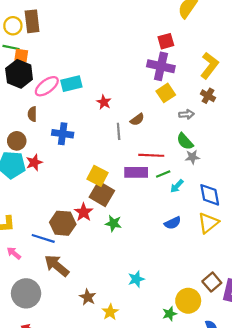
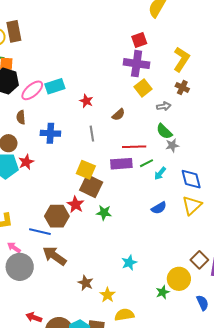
gray line: (119, 131) -> (92, 134), moved
gray circle: (26, 293) -> (20, 267), moved

